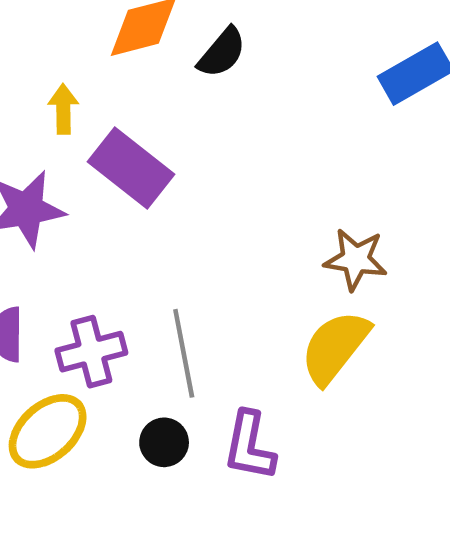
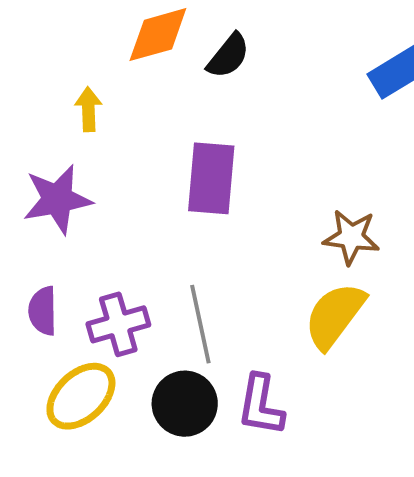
purple rectangle: (131, 168) -> (211, 178), moved, turned 58
black circle: (164, 442) -> (185, 404), size x1.5

